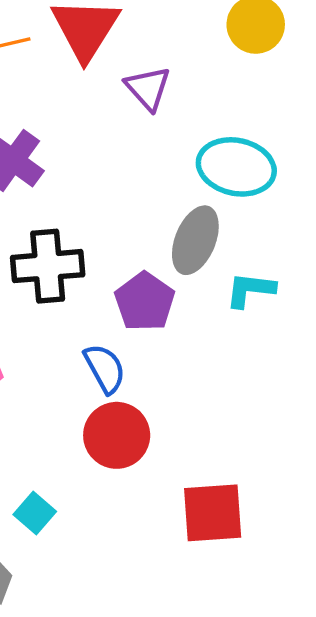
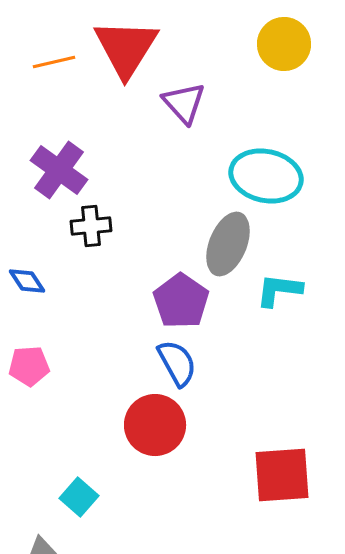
black cross: (48, 266) -> (91, 226), moved, size x0.6
blue semicircle: (105, 368) -> (177, 363), moved
red square: (213, 513) -> (282, 475), moved

